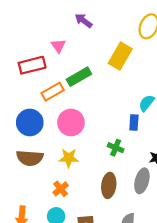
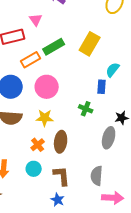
yellow rectangle: (120, 56) -> (90, 44), moved
brown ellipse: (109, 185) -> (61, 142), moved

